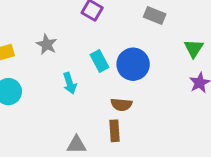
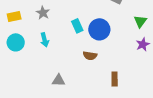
cyan arrow: (70, 83) -> (45, 40), moved
brown rectangle: (115, 131) -> (115, 79), moved

